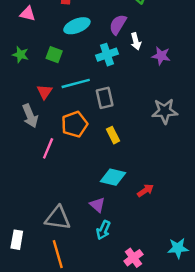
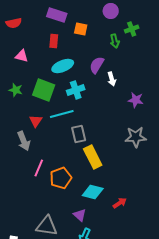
green square: (54, 55) -> (44, 90), size x1.6
cyan cross: (107, 55) -> (76, 90), moved
purple star: (161, 56) -> (136, 100), moved
gray rectangle: (105, 98) -> (79, 134), moved
orange pentagon: (75, 124) -> (61, 178), moved
yellow rectangle: (113, 135) -> (93, 157), size x1.6

